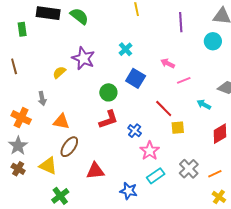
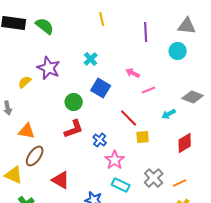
cyan arrow: (204, 105) -> (169, 114), turned -56
red triangle: (95, 171) -> (61, 180), turned 36
cyan rectangle: (156, 176) -> (121, 185), turned 60

